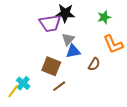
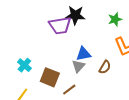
gray triangle: (68, 39) -> (78, 66), moved
brown square: (51, 66) -> (50, 77), moved
cyan cross: (23, 83) -> (24, 65), moved

